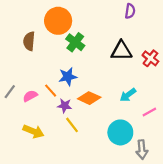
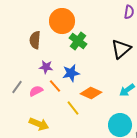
black triangle: (121, 51) -> (121, 49), turned -40
purple star: (65, 106) -> (46, 67), moved
yellow line: (72, 125) -> (73, 108), moved

